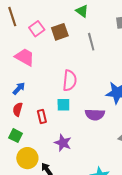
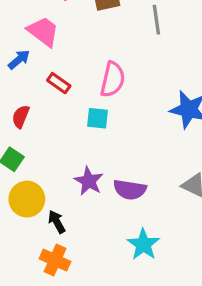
blue arrow: (19, 88) -> (19, 60), moved
purple semicircle: (95, 115) -> (130, 190), moved
red rectangle: (42, 117) -> (59, 83), moved, turned -48

